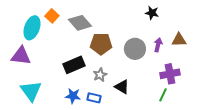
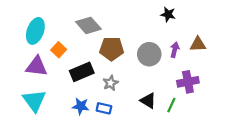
orange square: (52, 16) -> (59, 50), moved
purple triangle: (21, 56) -> (36, 66), moved
black triangle: (122, 87) -> (148, 101), moved
green line: (163, 95) -> (171, 105), moved

